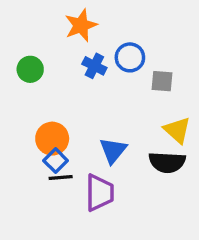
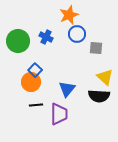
orange star: (81, 25) -> (69, 15), moved
blue cross: (94, 66) -> (46, 37), moved
green circle: (30, 69) -> (18, 41), size x1.5
blue square: (56, 161) -> (35, 70), moved

